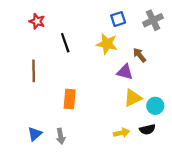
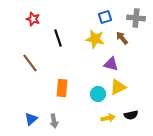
gray cross: (153, 20) -> (136, 18), turned 30
brown arrow: (139, 55) -> (122, 38), moved
brown line: (34, 71) -> (30, 63), turned -36
cyan circle: (155, 106) -> (98, 94), moved

